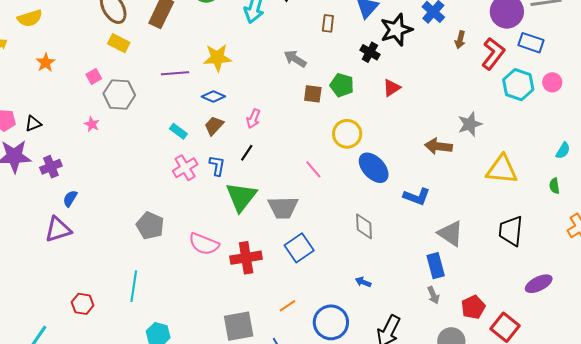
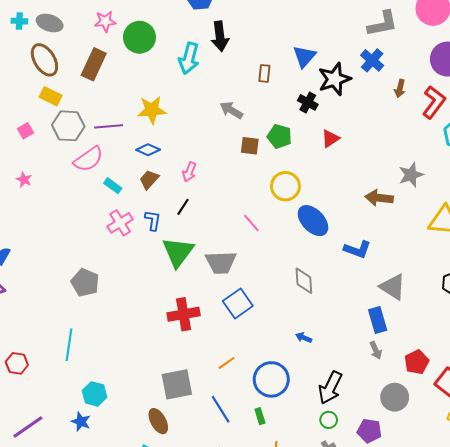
gray hexagon: (119, 94) -> (68, 126), moved
pink semicircle: (204, 244) -> (88, 159), moved, turned -56

